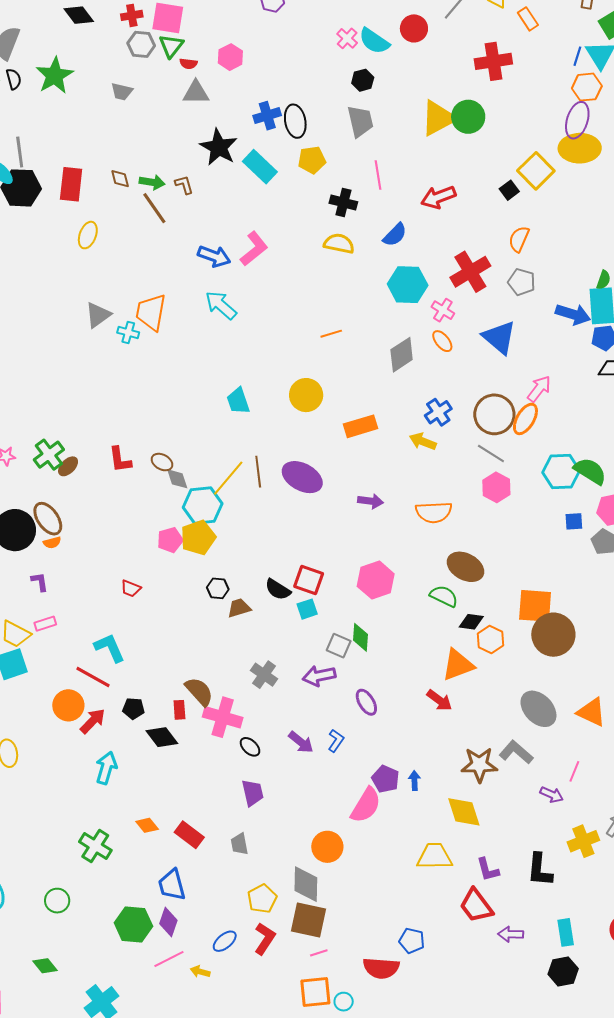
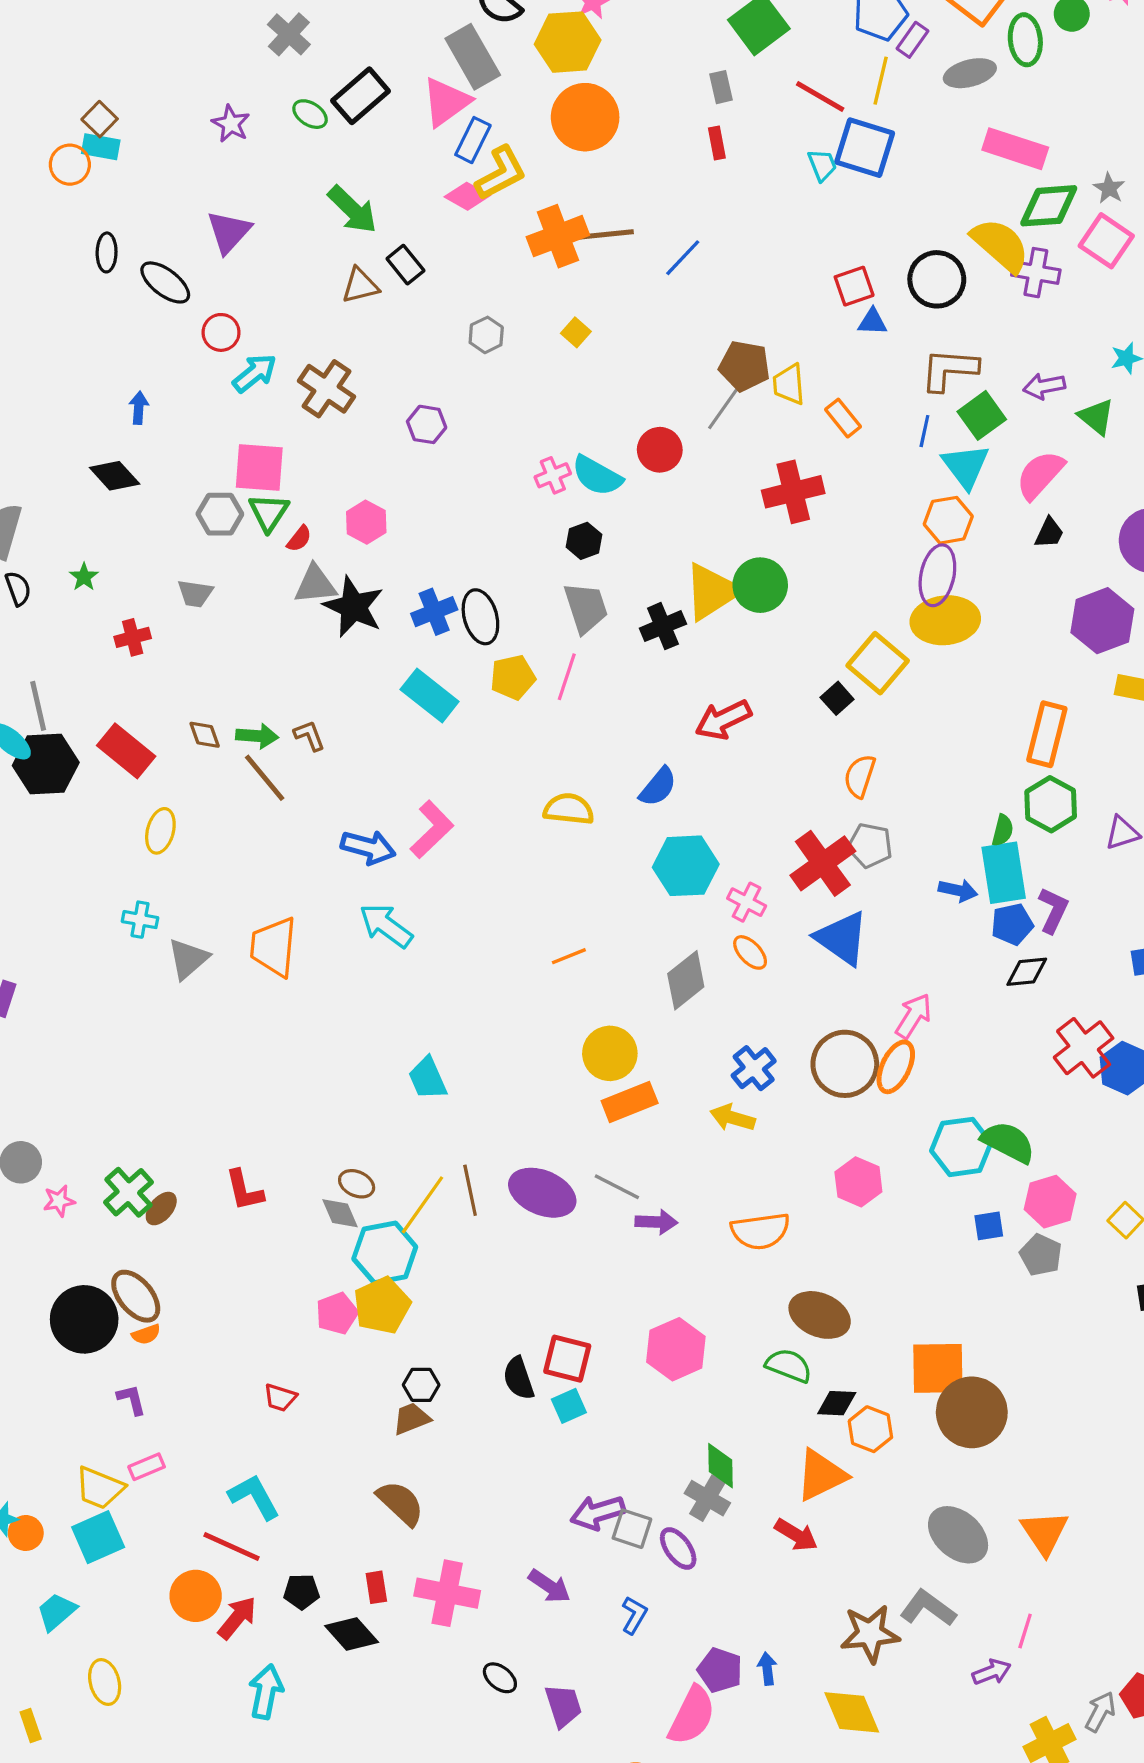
red cross: (132, 15) -> (133, 637), moved
pink cross: (347, 38) -> (553, 475), turned 30
blue line: (577, 56) -> (924, 431), moved
red semicircle: (188, 64) -> (299, 539), turned -54
green star: (55, 76) -> (84, 577), size x0.5
black star: (219, 147) -> (354, 607), moved
pink line: (378, 175) -> (567, 677), moved, turned 32
red rectangle: (71, 184) -> (126, 751), turned -52
black cross: (343, 202) -> (663, 626), moved, turned -32
red cross: (470, 272) -> (823, 863), moved
blue arrow: (573, 314) -> (958, 890), size x0.7
cyan cross: (128, 332) -> (140, 920), moved
yellow circle: (306, 395) -> (610, 1053), moved
gray line: (491, 453) -> (617, 1187), moved
brown ellipse: (162, 462) -> (357, 1184), moved
black semicircle: (278, 589) -> (519, 1378), turned 44
brown trapezoid: (239, 608) -> (411, 1419), moved
green diamond: (360, 637) -> (720, 1466), moved
gray square: (339, 646) -> (632, 1529), moved
gray cross: (264, 675) -> (707, 1498), moved
brown semicircle: (199, 692) -> (400, 1503), moved
orange triangle: (592, 712) -> (1044, 1533), turned 36
purple arrow: (301, 742) -> (550, 1586), moved
black ellipse: (250, 747) -> (500, 1678), moved
purple trapezoid: (253, 793) -> (563, 1706), moved
purple arrow: (552, 795) -> (992, 1672), turned -40

